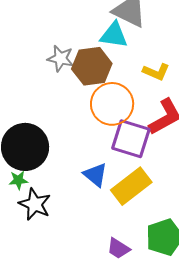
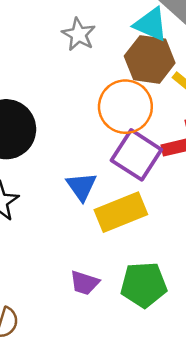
brown hexagon: (92, 66) -> (150, 59), moved
purple trapezoid: (118, 248) -> (85, 283), turned -30

